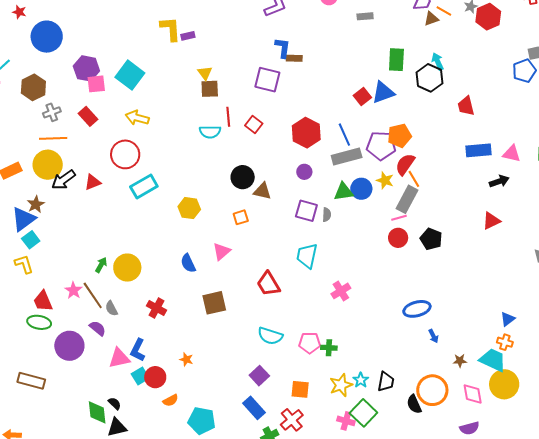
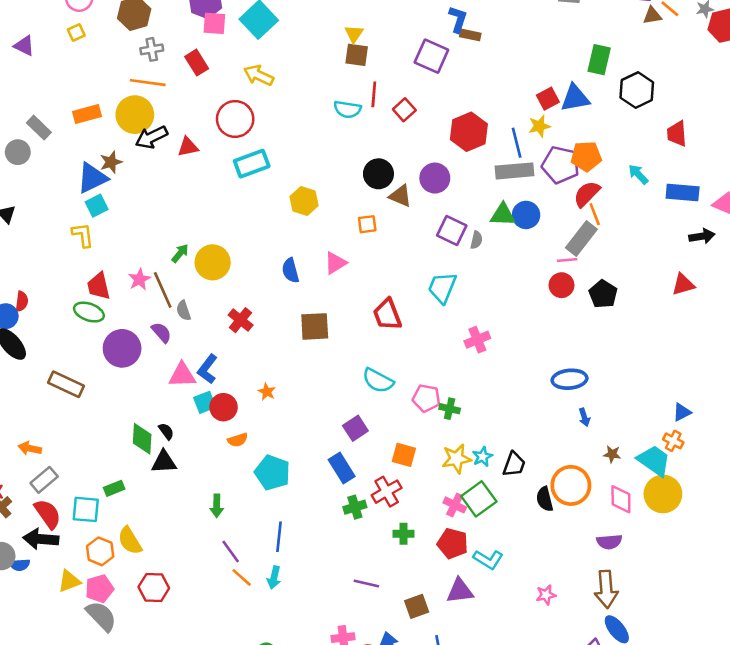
cyan arrow: (438, 61) -> (638, 174), moved, turned -30
purple circle: (304, 172) -> (435, 178), moved, size x1.5
yellow star: (385, 180) -> (539, 126), moved, turned 30

